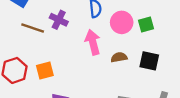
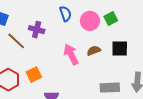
brown line: (33, 28) -> (16, 41), turned 36
pink arrow: (93, 42) -> (71, 54), moved

